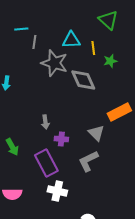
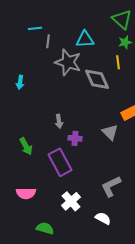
yellow line: (93, 48) -> (118, 62), moved
green star: (110, 61) -> (125, 42), moved
gray L-shape: (88, 161) -> (111, 186), moved
white cross: (57, 191) -> (71, 201), moved, turned 36

